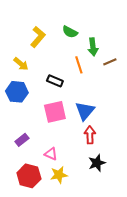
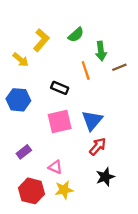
green semicircle: (70, 32) -> (76, 35), turned -70
yellow arrow: (21, 64) -> (21, 60), moved
red arrow: (90, 135) -> (98, 146), turned 42

